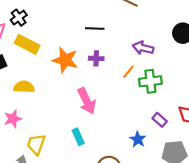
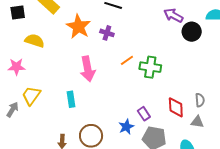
purple arrow: (143, 48) -> (173, 15), moved
orange line: (128, 72) -> (127, 60), moved
purple rectangle: (160, 120) -> (144, 114), moved
blue star: (138, 139) -> (126, 127), moved

